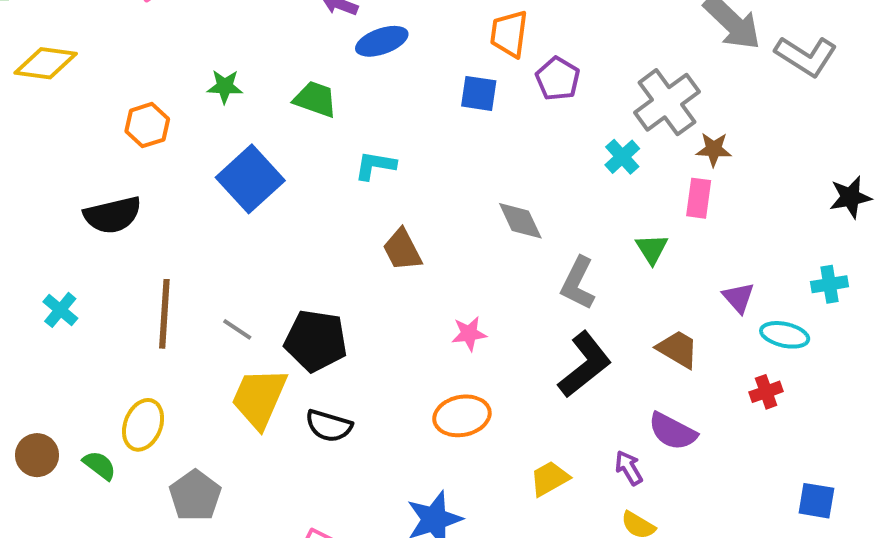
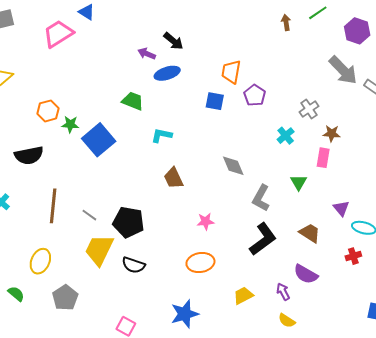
green star: (225, 87) -> (70, 124), moved
gray cross: (667, 102) -> (309, 109), size x0.6
green semicircle: (100, 465) -> (16, 294), moved

